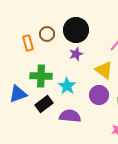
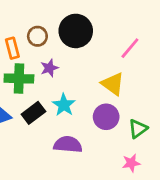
purple star: (76, 54) -> (49, 68), moved
green cross: (41, 76) -> (19, 79), moved
black rectangle: (44, 104) -> (33, 113), moved

